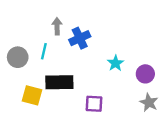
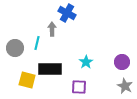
gray arrow: (57, 26) -> (52, 29), moved
blue cross: (80, 38) -> (67, 13), moved, turned -36
cyan star: (115, 63) -> (86, 62), moved

